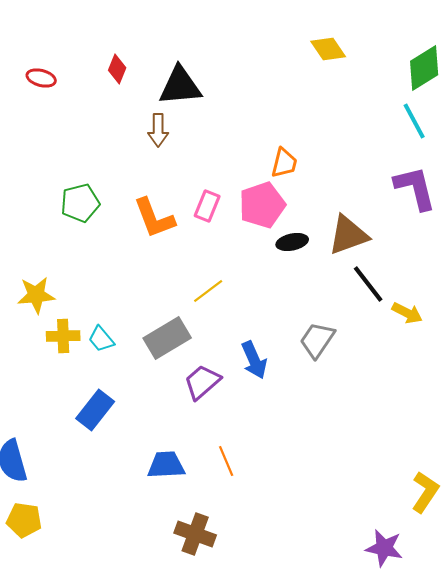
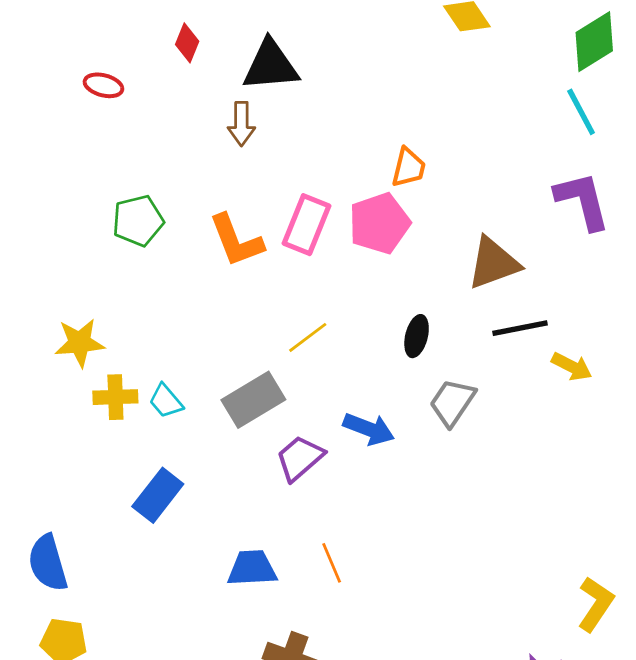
red ellipse: (41, 78) -> (103, 85), moved
pink rectangle: (207, 206) -> (306, 225), size x1.4
black ellipse: (292, 242) -> (417, 336), moved, turned -64
black line: (368, 284) -> (520, 328), turned -63
blue arrow: (254, 360) -> (369, 429), turned -45

